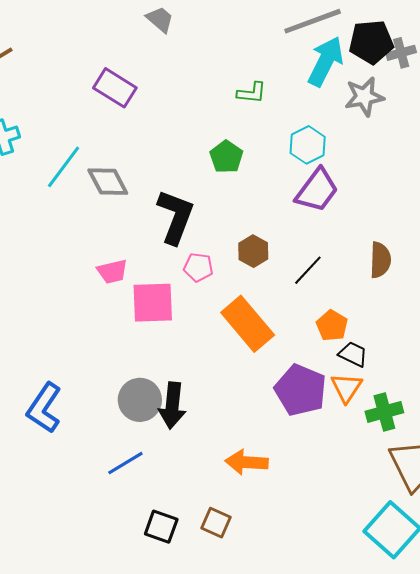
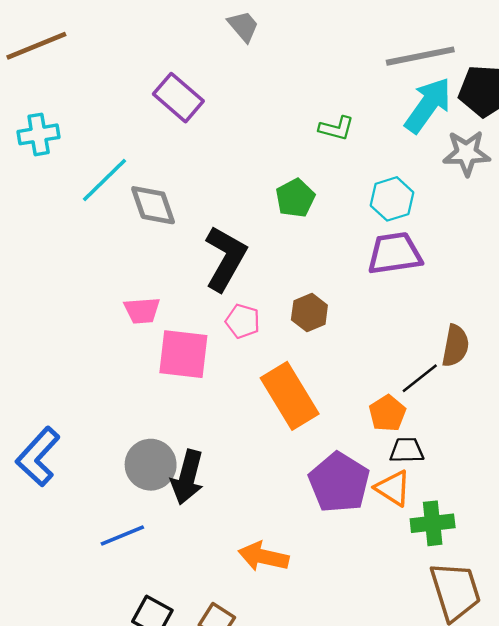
purple trapezoid: (317, 190) -> (395, 253), turned -144
black line: (308, 270) -> (420, 378), moved
black trapezoid: (353, 354) -> (407, 450), turned -36
orange triangle: (347, 388) -> (393, 488), turned -40

